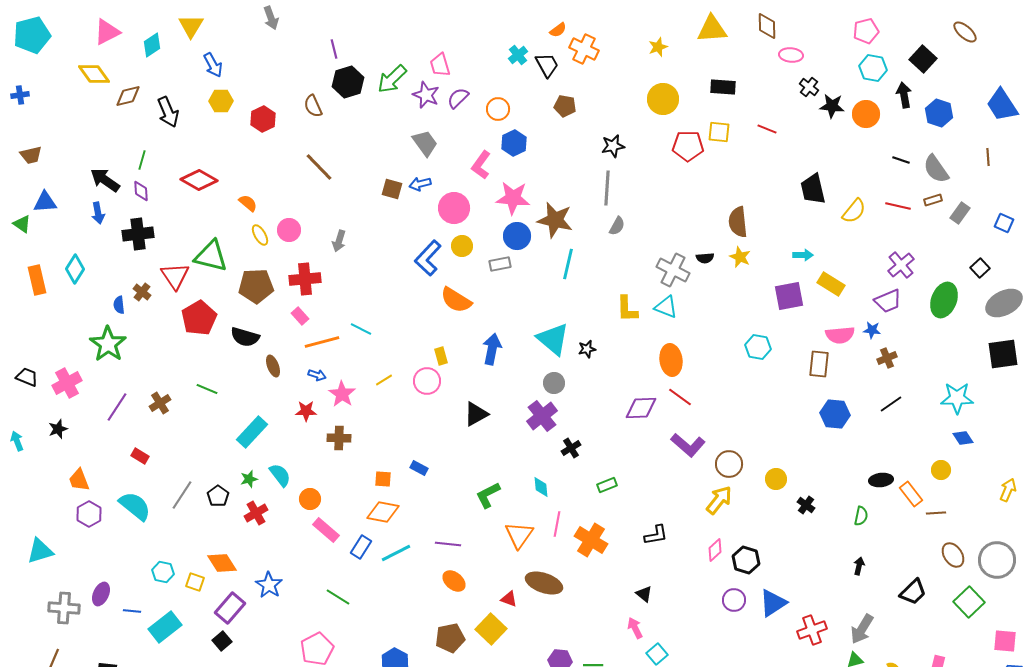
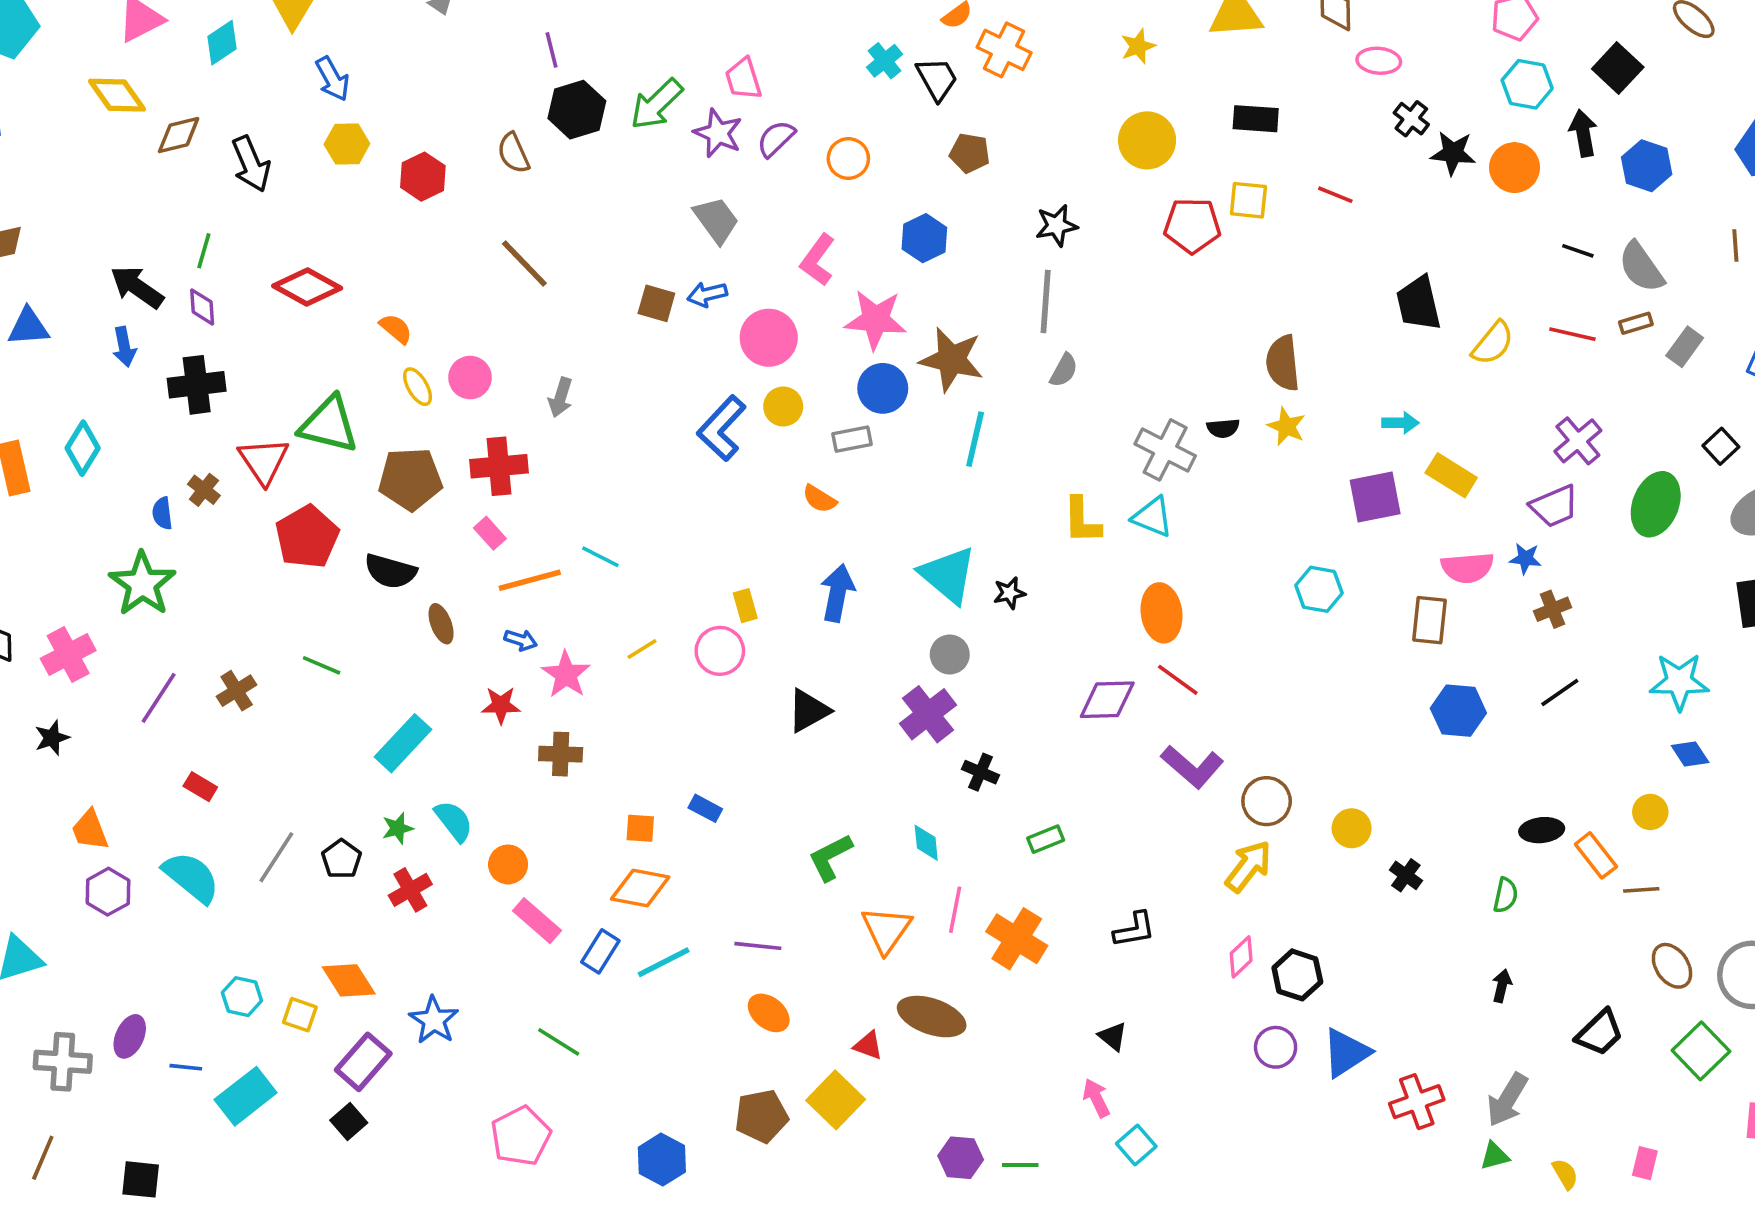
blue hexagon: (514, 143) -> (924, 238), moved
orange semicircle: (456, 300) -> (819, 499), moved, size x0.6
black cross: (571, 448) -> (981, 772), turned -36

